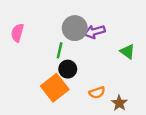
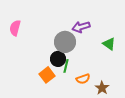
gray circle: (75, 28) -> (65, 42), moved
green line: (60, 50) -> (66, 66), moved
orange square: (55, 88) -> (47, 75), size x0.7

